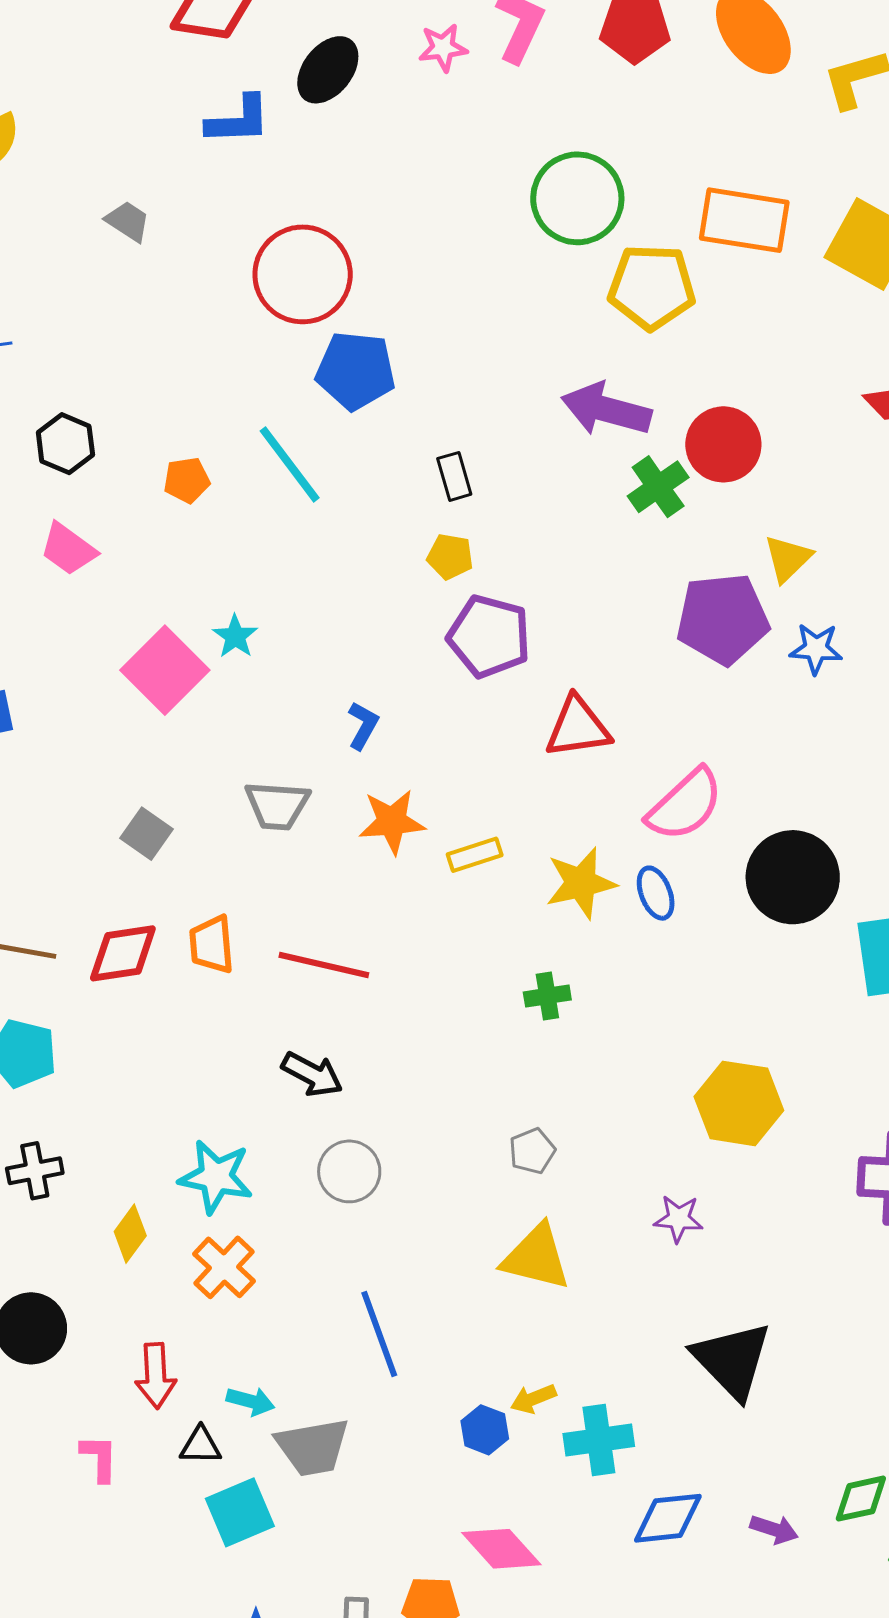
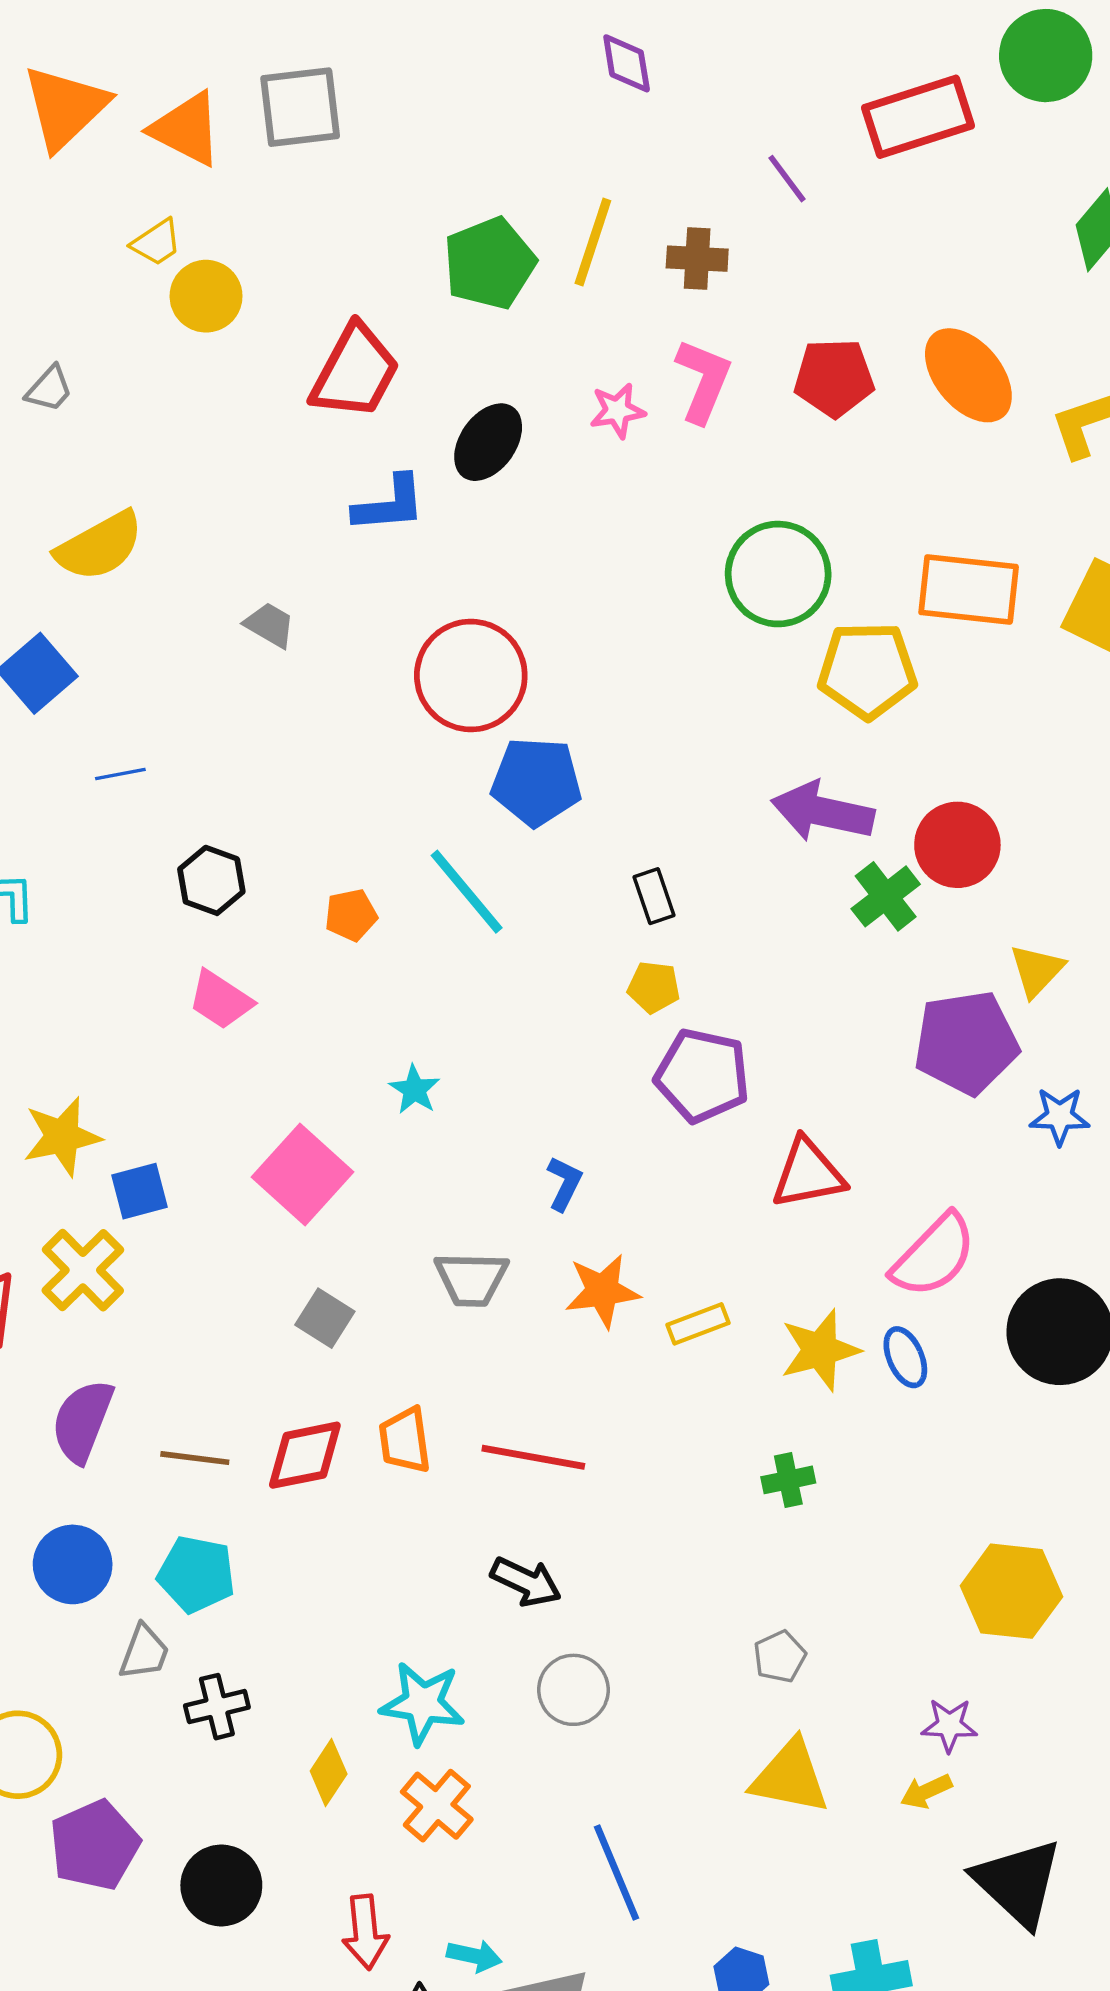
blue star: (816, 649) -> (1060, 1116), moved
pink square: (165, 670) -> (302, 1175), moved
yellow arrow: (533, 1399) -> (926, 1791), moved

